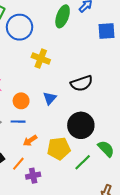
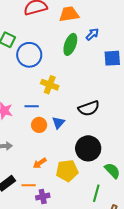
orange circle: (21, 101) -> (39, 125), moved
blue line: (18, 122) -> (32, 106), moved
green line: (83, 162) -> (96, 193), moved, turned -30
orange line: (18, 164) -> (29, 185), turned 48

